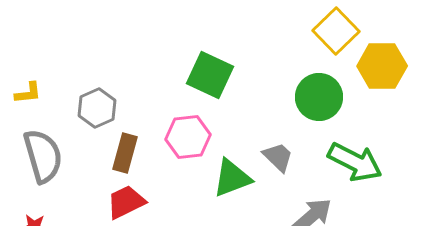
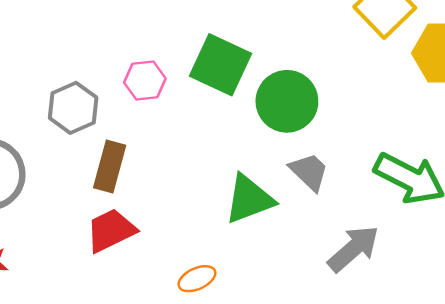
green circle: (319, 97) -> (287, 101), moved
pink hexagon: (188, 137) -> (145, 80), moved, size x0.7

